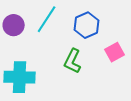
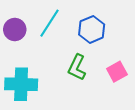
pink square: (115, 52) -> (117, 72), moved

